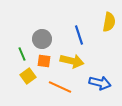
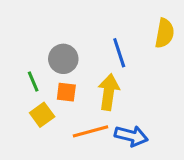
yellow arrow: (72, 61) -> (109, 92), turned -95
blue arrow: (100, 83) -> (131, 136), moved
orange line: (60, 87) -> (90, 131), turned -40

